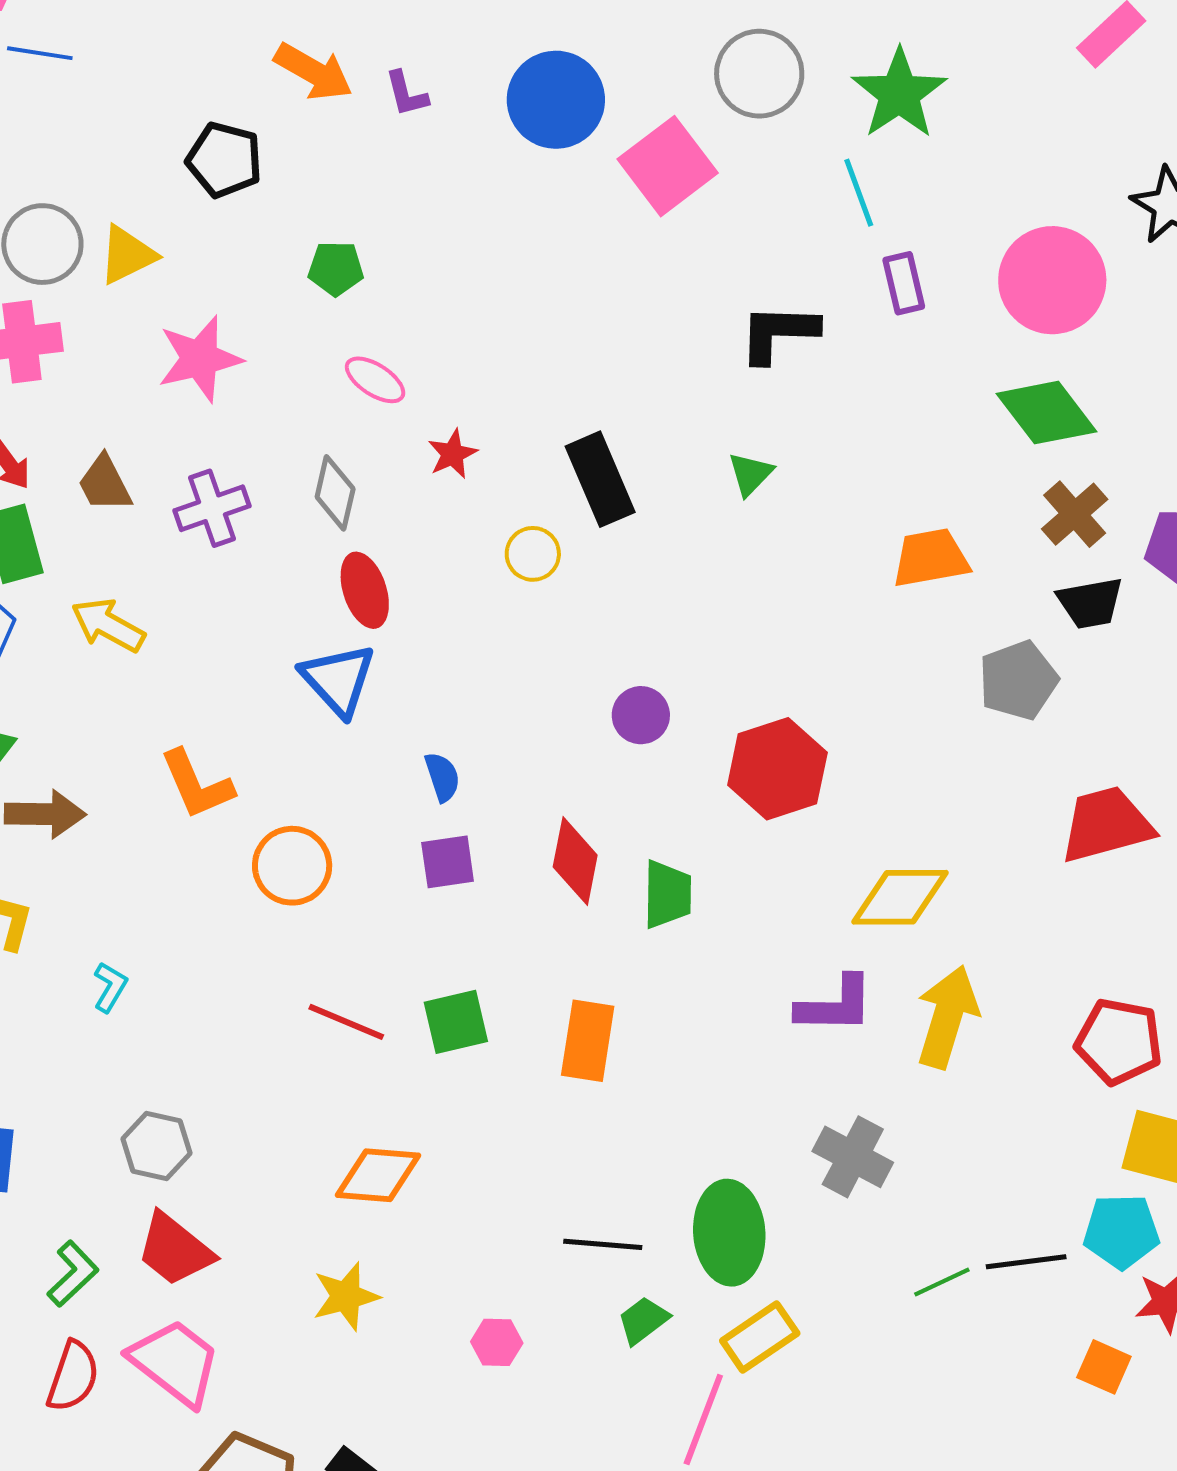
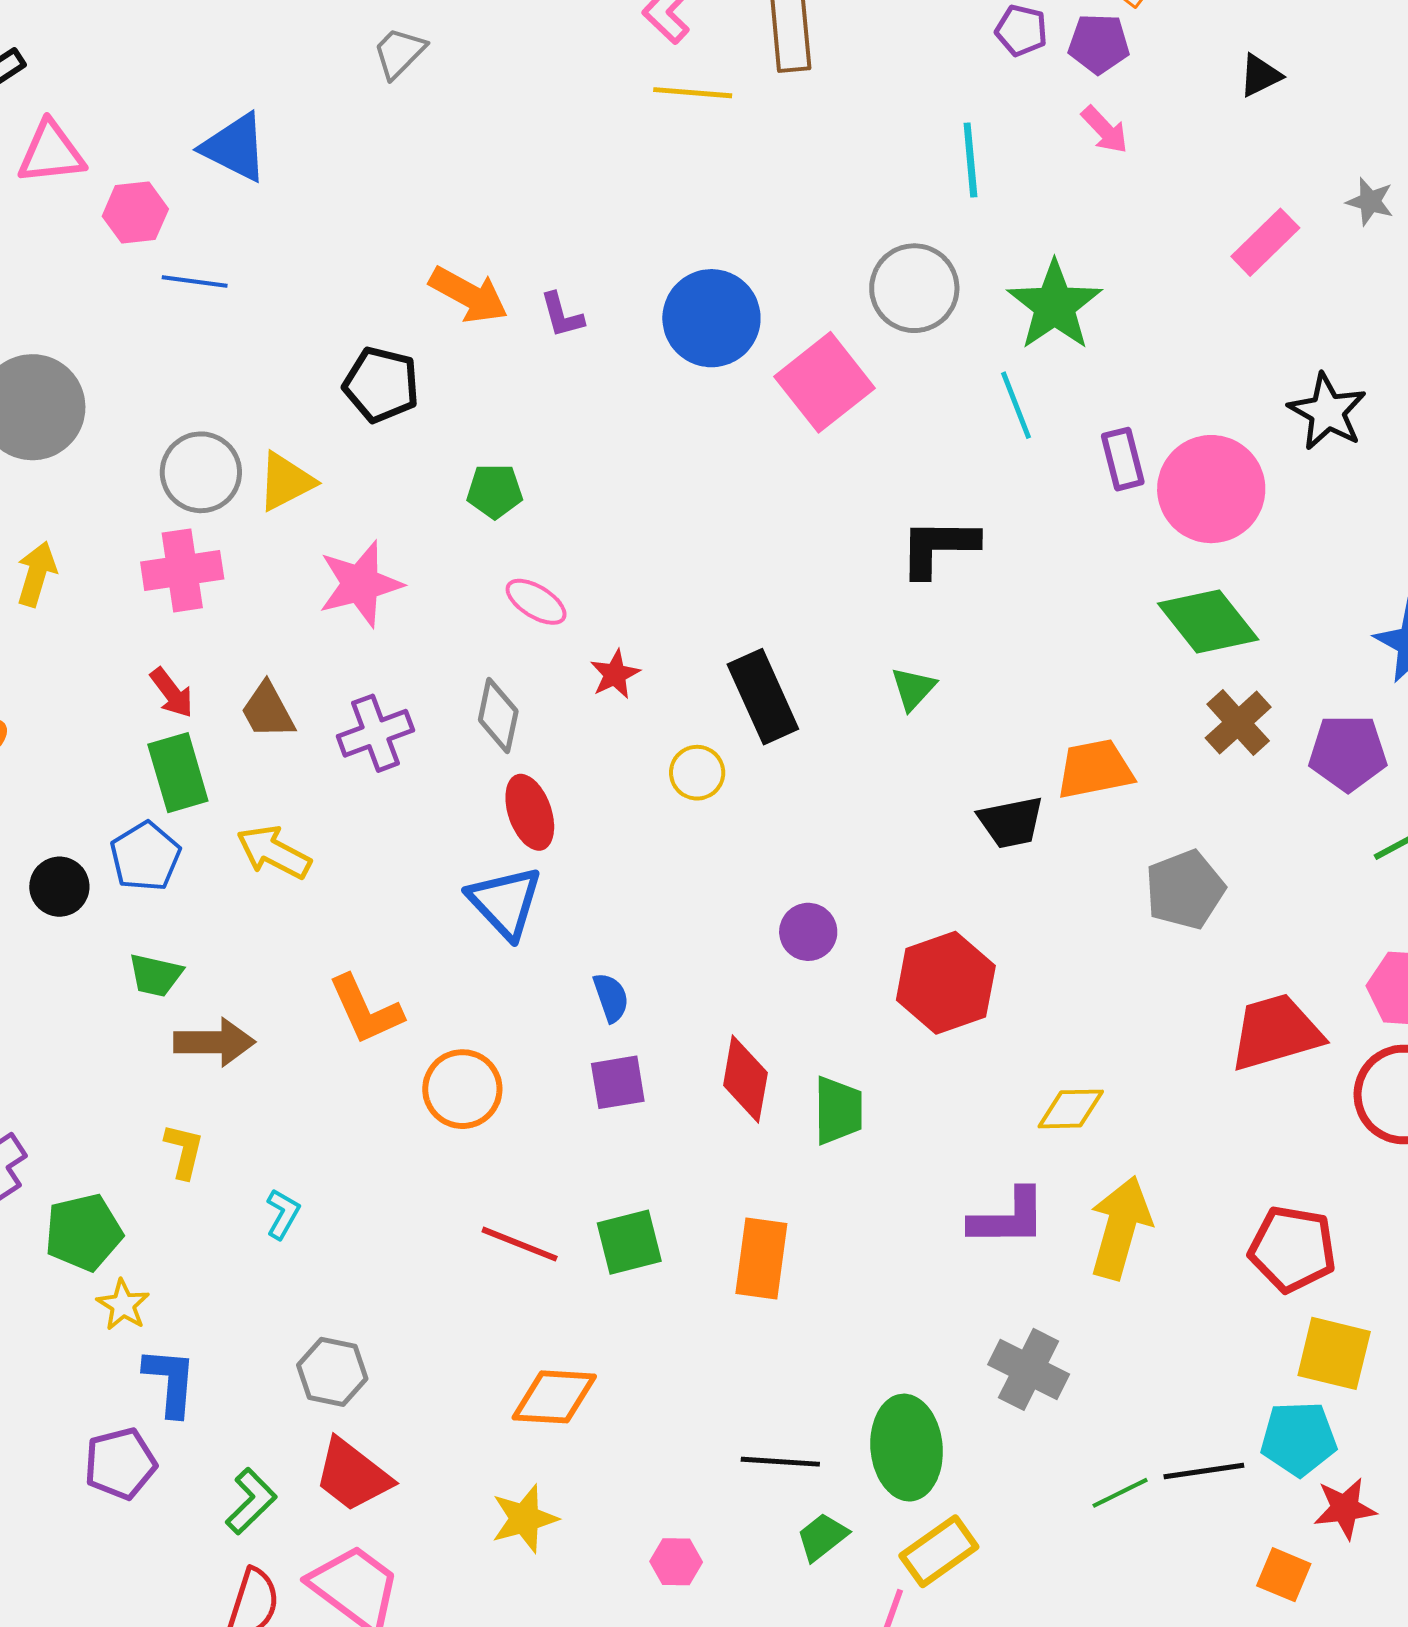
purple rectangle: (904, 283) -> (1123, 459), moved
black trapezoid: (1090, 603) -> (1011, 822), moved
yellow diamond: (900, 897) -> (1071, 1109), size x0.7

